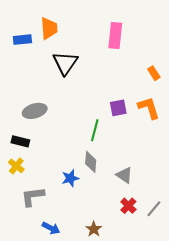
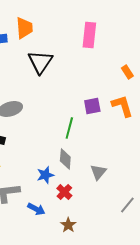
gray triangle: (124, 175) -> (98, 172), turned 36
red cross: (128, 206) -> (64, 192), moved
blue arrow: (51, 228) -> (36, 209), moved

